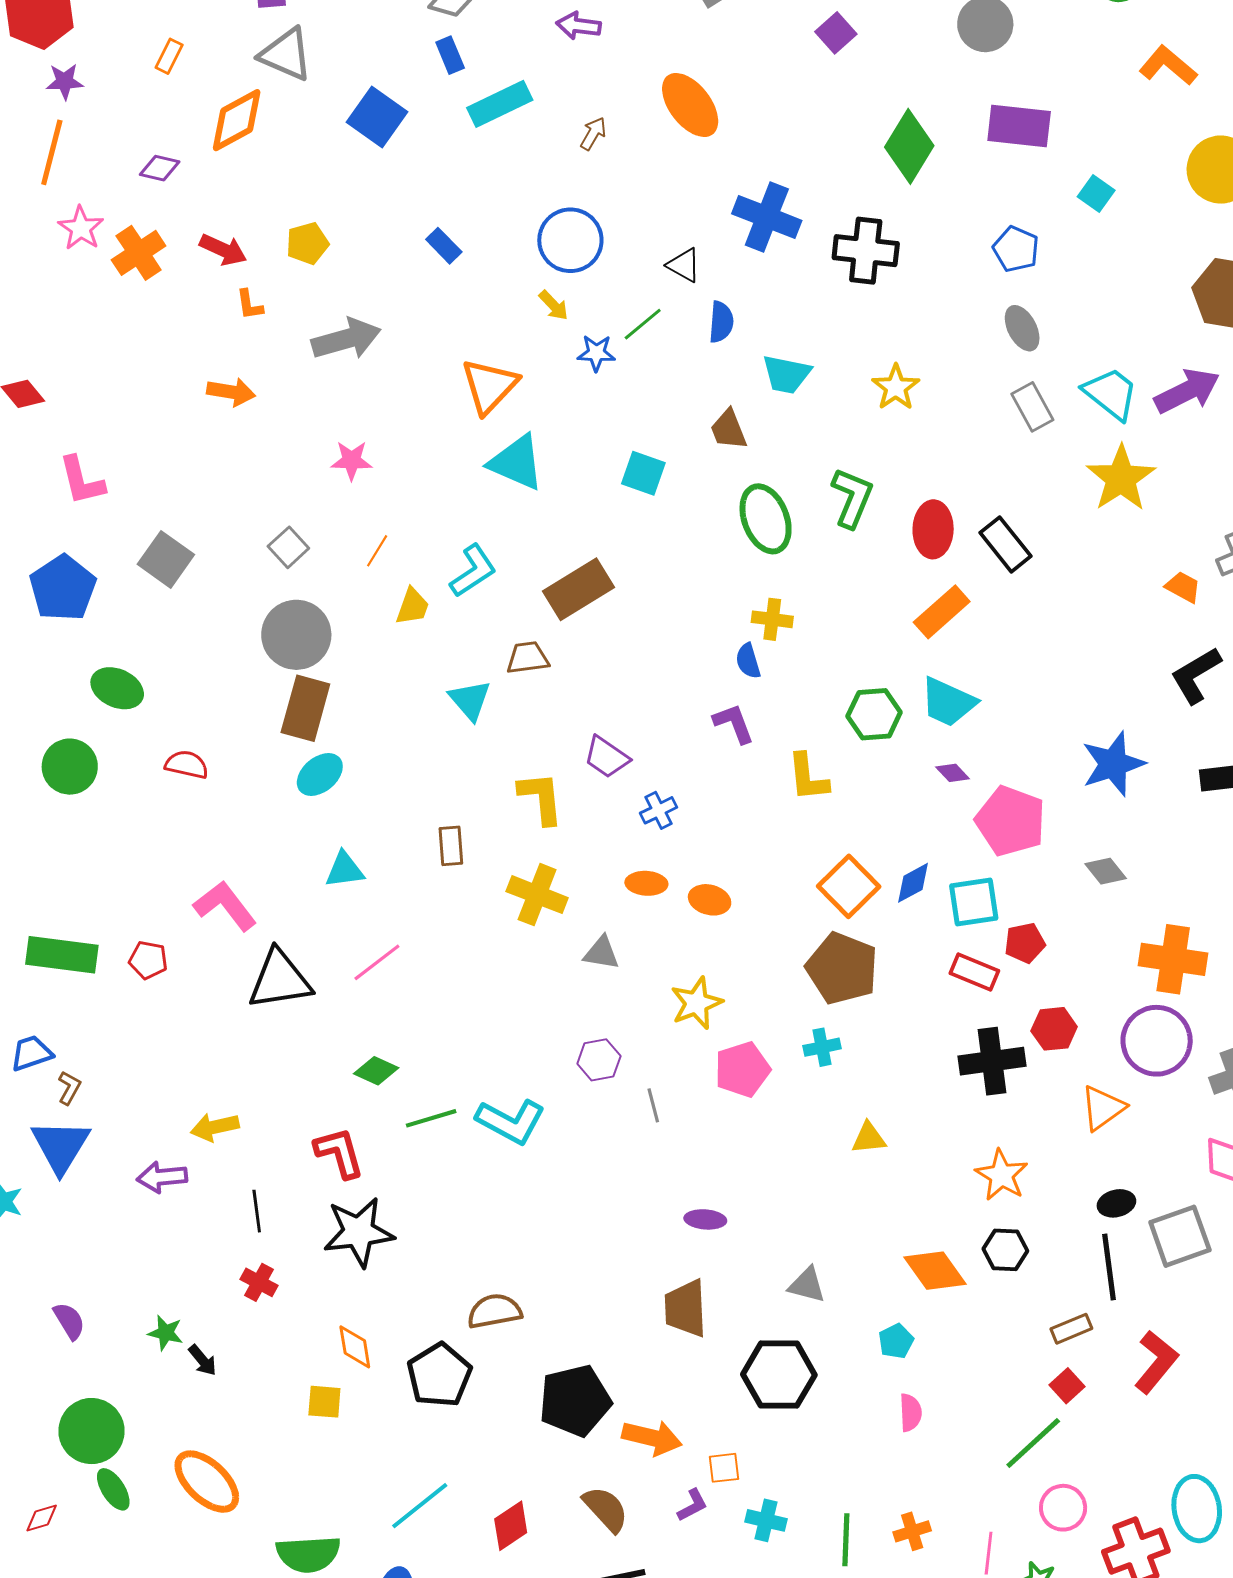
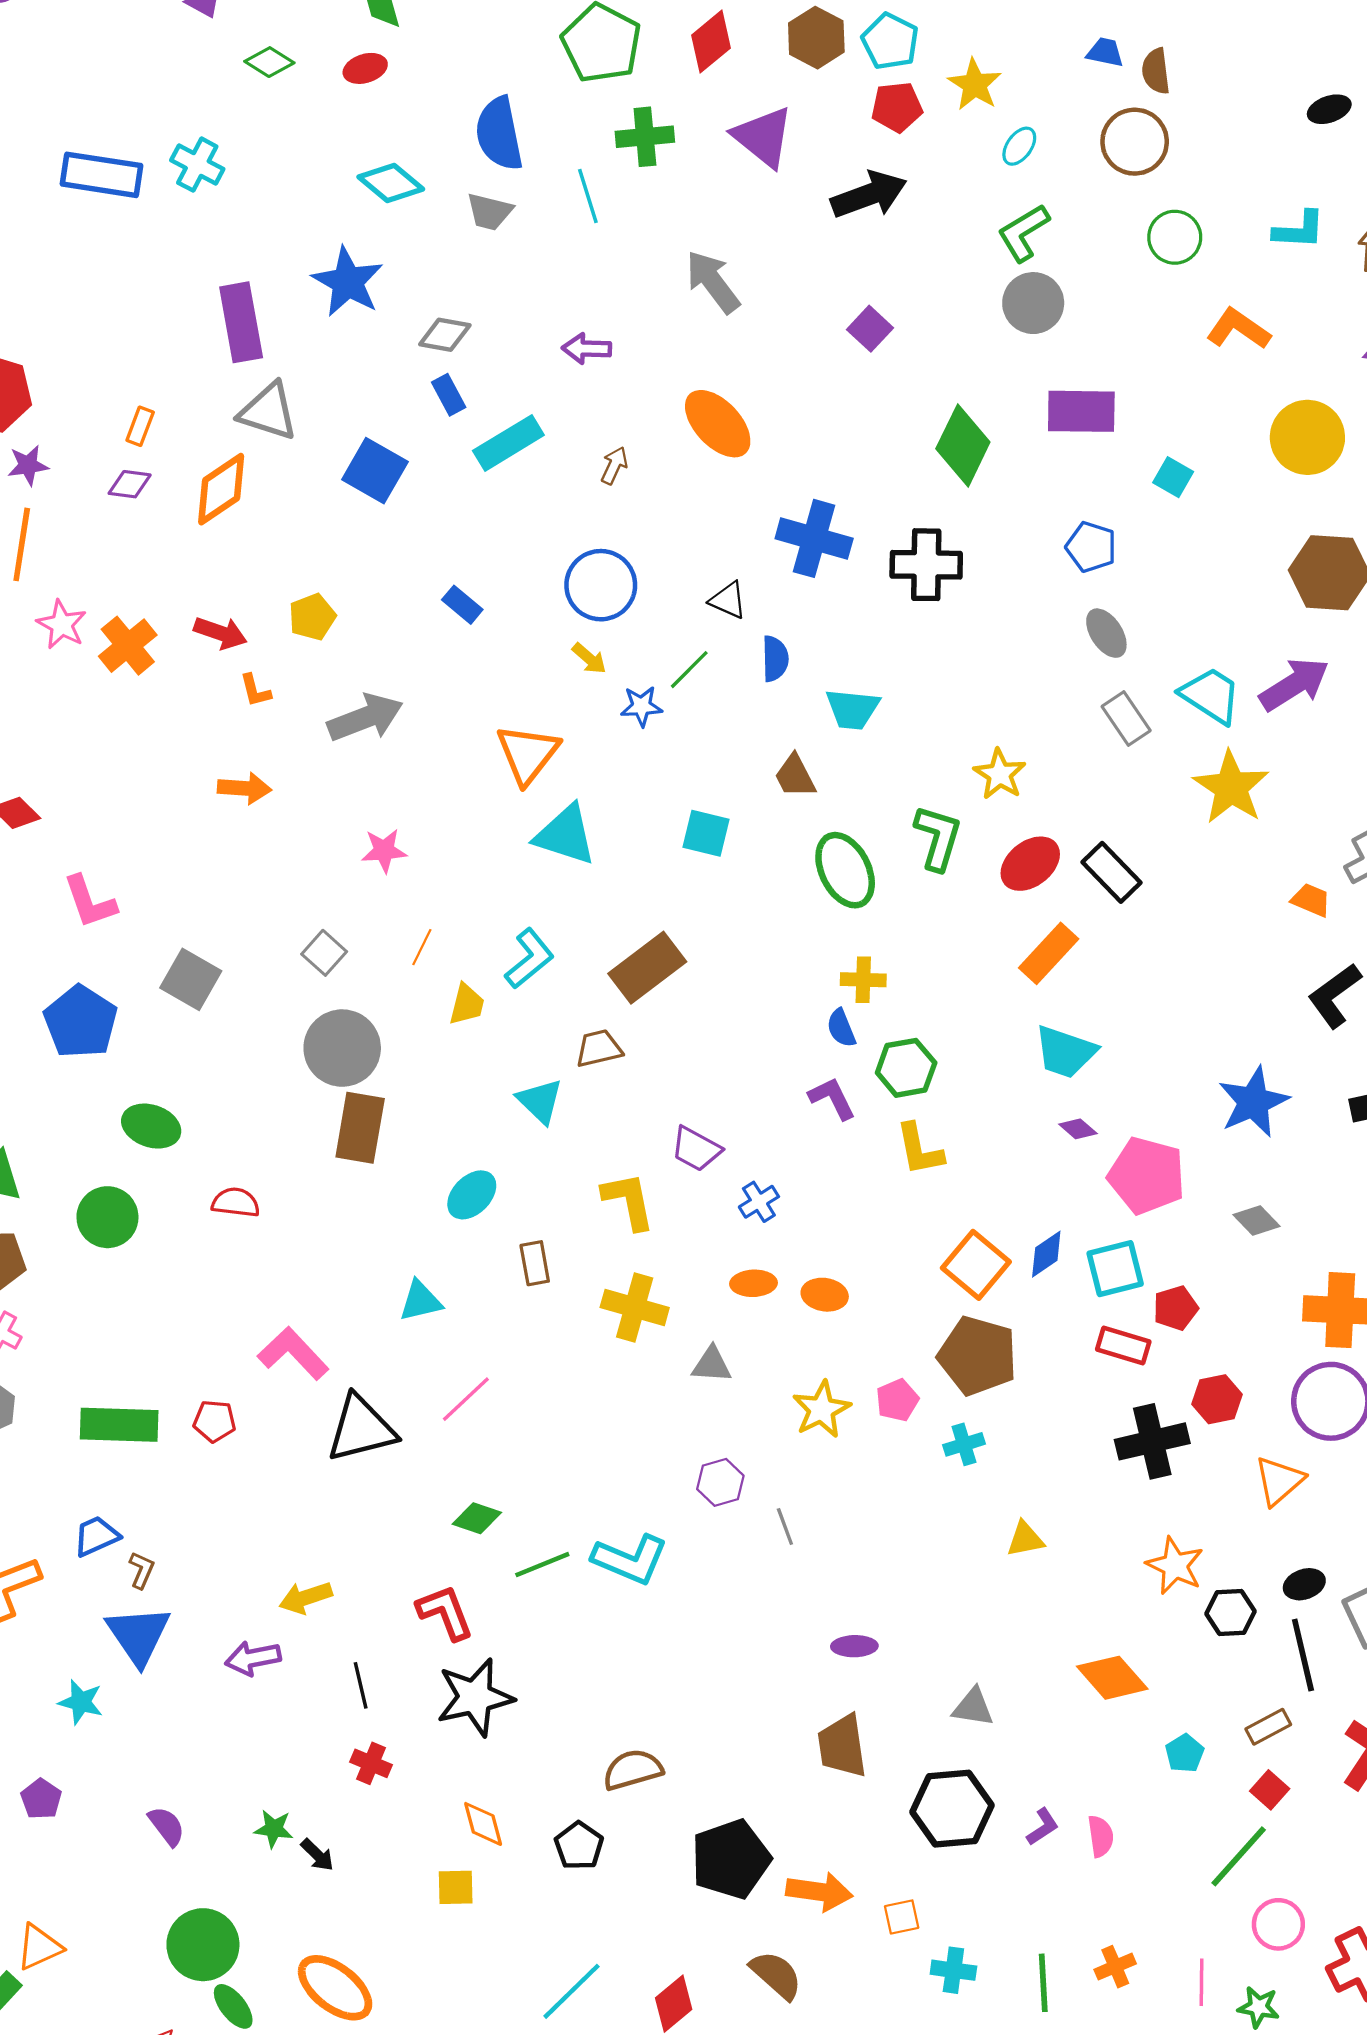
purple diamond: (160, 168) -> (130, 484), moved
yellow star: (896, 387) -> (1000, 774), moved
red ellipse: (933, 529) -> (1030, 864), turned 56
green hexagon: (874, 714) -> (906, 1068), moved
cyan ellipse: (320, 774) -> (472, 1195), moved
pink pentagon: (742, 1069) -> (897, 1400), moved, size x0.7
black hexagon: (1005, 1250) -> (1230, 1613), moved
cyan pentagon: (896, 1341) -> (1185, 1753), moved
black pentagon: (439, 1375) -> (579, 1846), size x0.7
purple L-shape: (692, 1505) -> (1043, 1827), moved

